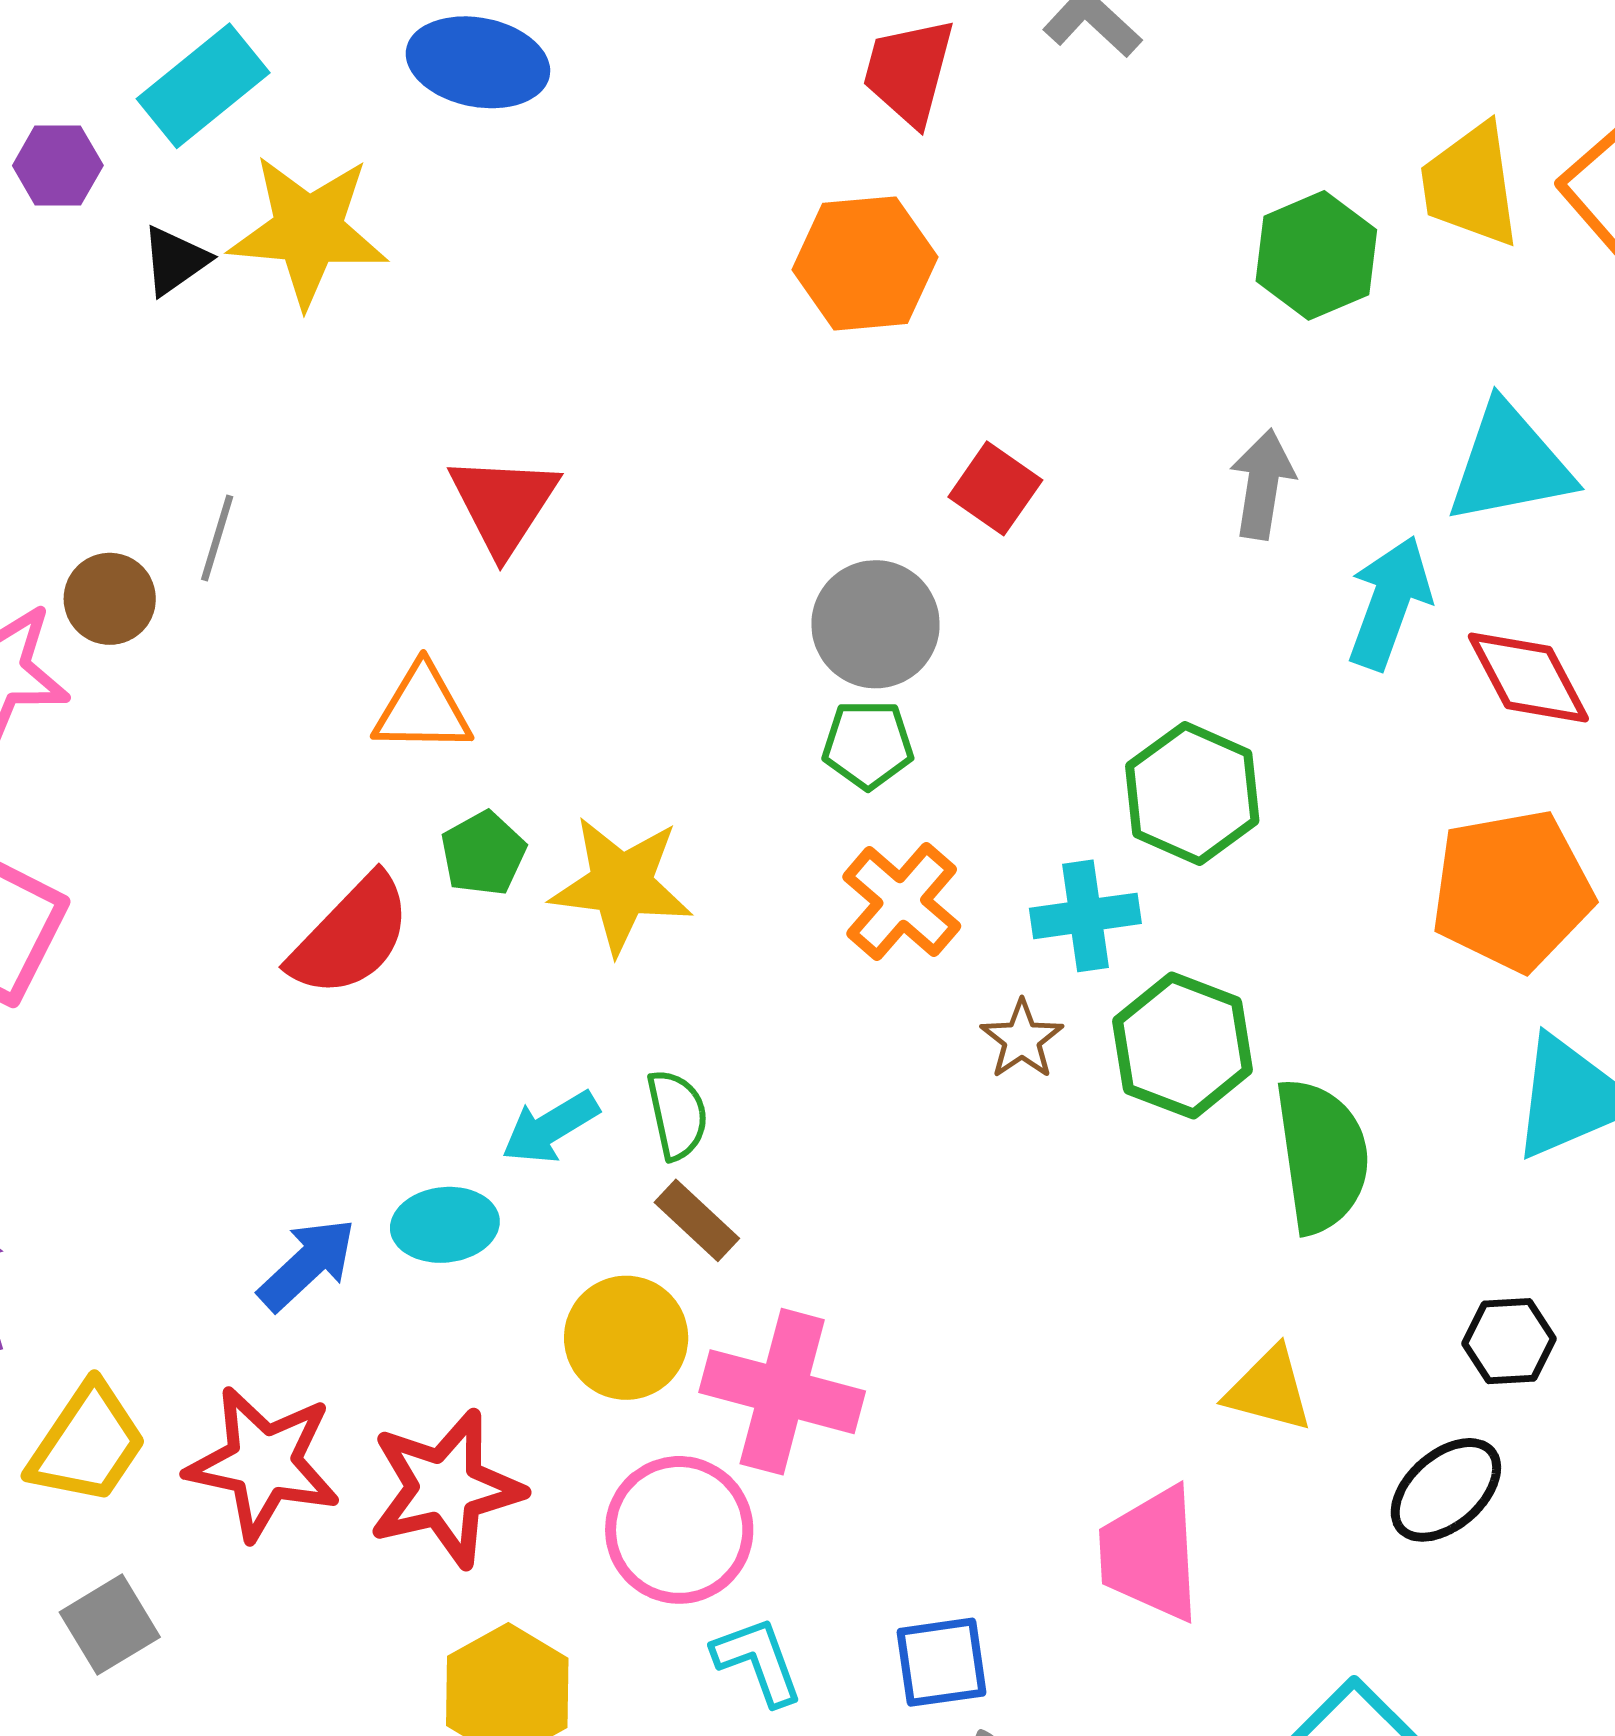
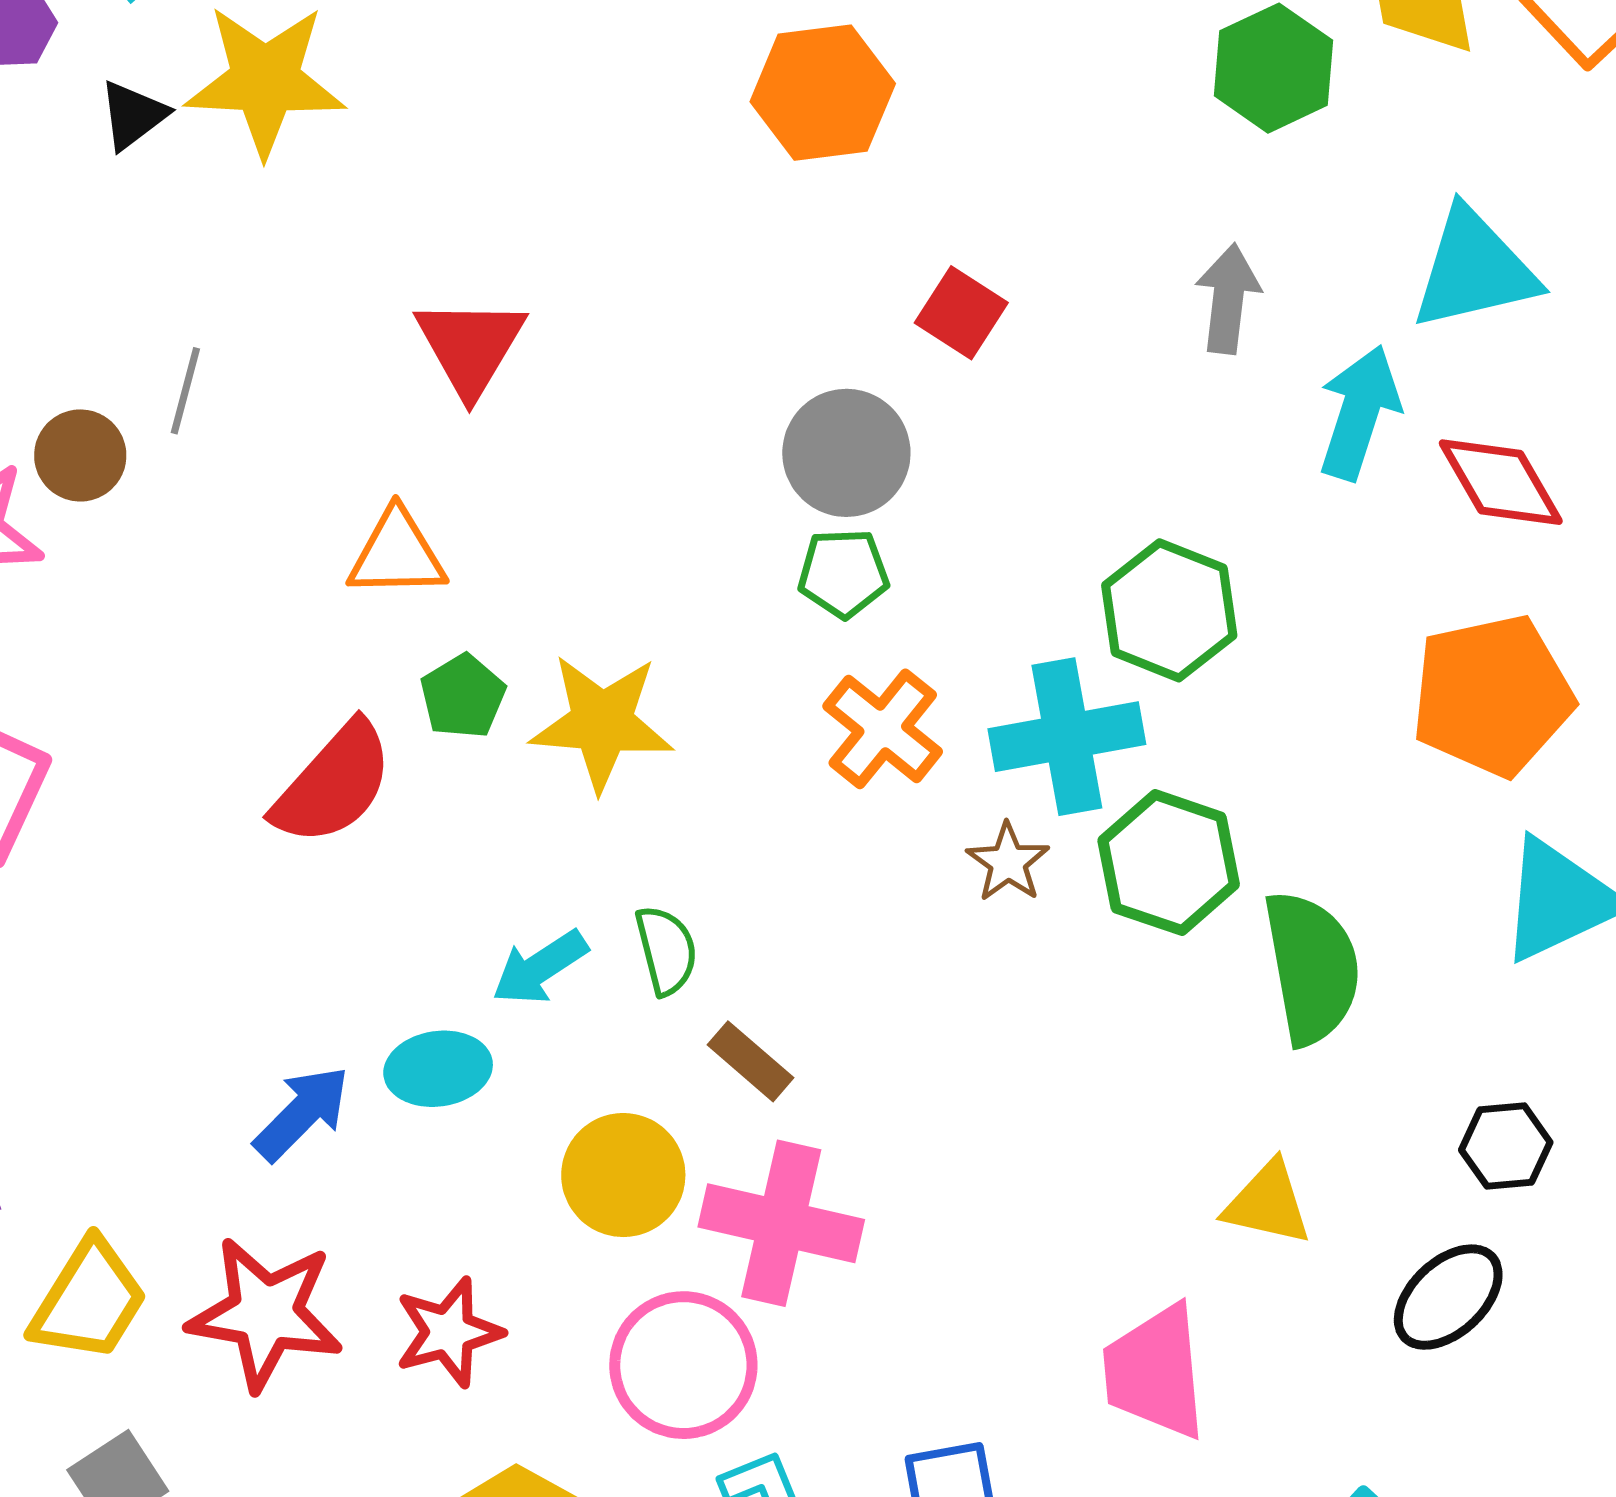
cyan cross: (1085, 916) -> (1067, 737), size x1.4
brown rectangle: (697, 1220) -> (750, 1061), moved
red star: (446, 1488) -> (449, 1332), size x0.7

